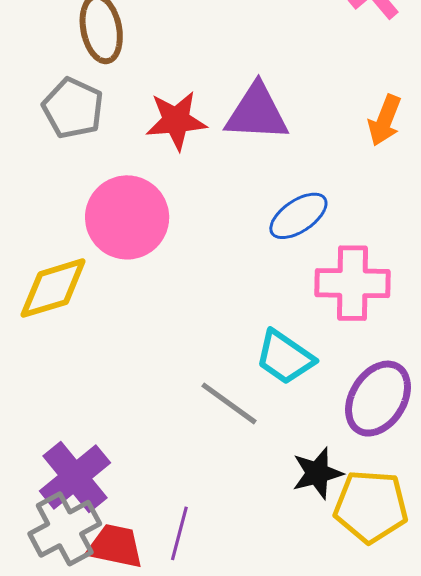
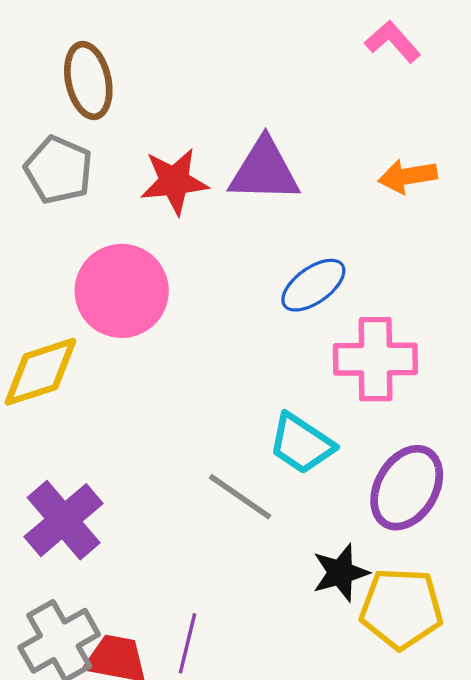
orange arrow: (385, 120) -> (408, 176), turned 60
purple cross: (75, 477) -> (64, 520), moved

